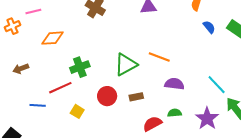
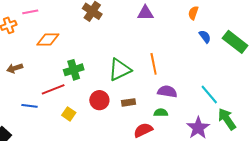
orange line: (159, 57) -> (154, 64), turned 55
green semicircle: (175, 113) -> (161, 113), moved

